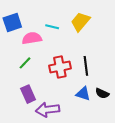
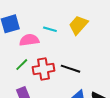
black line: (86, 66) -> (71, 69), moved, turned -66
red cross: (60, 67) -> (43, 69), moved

